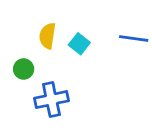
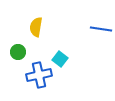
cyan square: (79, 44) -> (60, 59), moved

